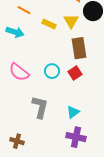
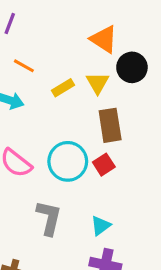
yellow rectangle: (49, 24) -> (63, 88), turned -56
cyan circle: (52, 71) -> (68, 161), size x1.6

